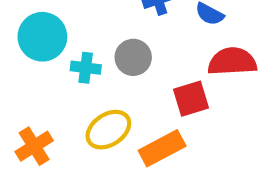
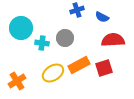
red square: (191, 99) -> (104, 68), moved
orange rectangle: (162, 148) -> (79, 65), moved

